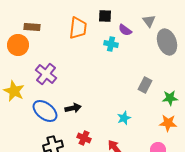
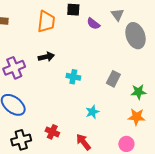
cyan cross: (111, 44) -> (73, 77), moved
purple cross: (46, 74) -> (14, 68), turned 30
black arrow: (73, 108) -> (46, 57), moved

